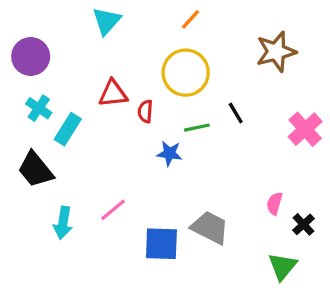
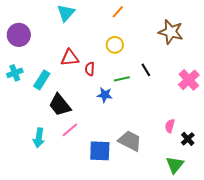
brown star: (276, 52) -> (171, 32), turned 30
yellow circle: (186, 73) -> (115, 45), size x0.6
cyan cross: (39, 108) -> (15, 73), moved, turned 35
black trapezoid: (36, 170) -> (60, 105), moved

